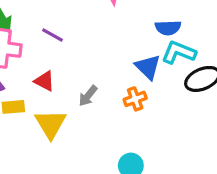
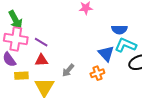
purple line: (53, 35) -> (41, 42), moved
red triangle: (44, 81) -> (41, 60), turned -32

